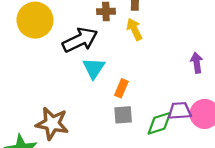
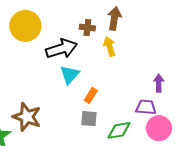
purple trapezoid: (180, 111) -> (146, 107), moved

